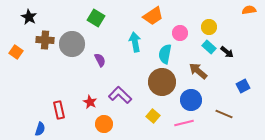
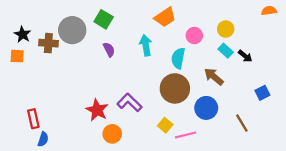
black star: (29, 17) -> (23, 34), moved
gray circle: (72, 44) -> (72, 30), moved
orange square: (16, 52) -> (17, 56), turned -32
purple semicircle: (100, 60) -> (109, 50), moved
red star: (90, 102) -> (97, 110), size x1.5
red rectangle: (59, 110) -> (33, 119), moved
brown line: (224, 114) -> (242, 123), turned 36
pink line: (184, 123) -> (186, 135), moved

